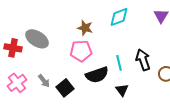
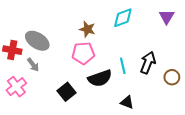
black arrow: (143, 60) -> (148, 63), turned 40
gray arrow: (44, 81) -> (33, 65), moved
black triangle: (122, 90) -> (127, 102), moved, turned -32

